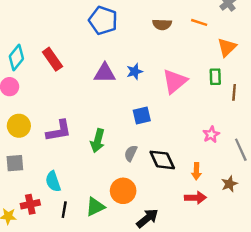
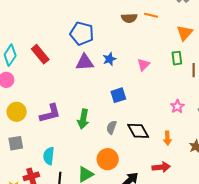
blue pentagon: (103, 20) -> (82, 33), moved
orange line: (199, 22) -> (151, 15), moved
pink triangle: (175, 81) -> (143, 65), size x0.6
cyan semicircle: (53, 181) -> (49, 156), turned 30
red arrow: (195, 198) -> (161, 167), moved

